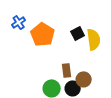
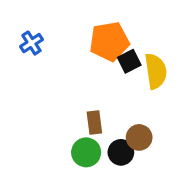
orange pentagon: (43, 34) -> (109, 41), moved, turned 30
brown rectangle: (67, 70) -> (94, 123), moved

